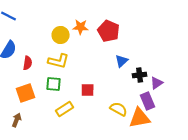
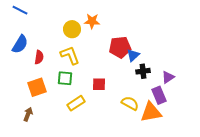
red pentagon: (109, 31) -> (120, 47), moved, turned -30
yellow L-shape: (59, 61) -> (70, 55), turned -125
black cross: (140, 75) -> (143, 71), moved

